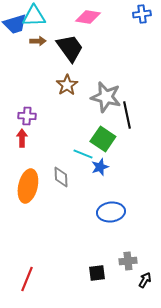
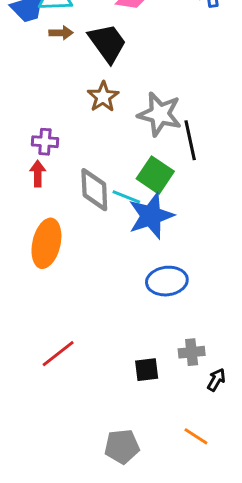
blue star: (100, 167) -> (151, 216), size x1.8
gray diamond: (61, 177) -> (94, 190), moved, size x1.4
red line: (27, 279) -> (58, 354), moved, turned 30

